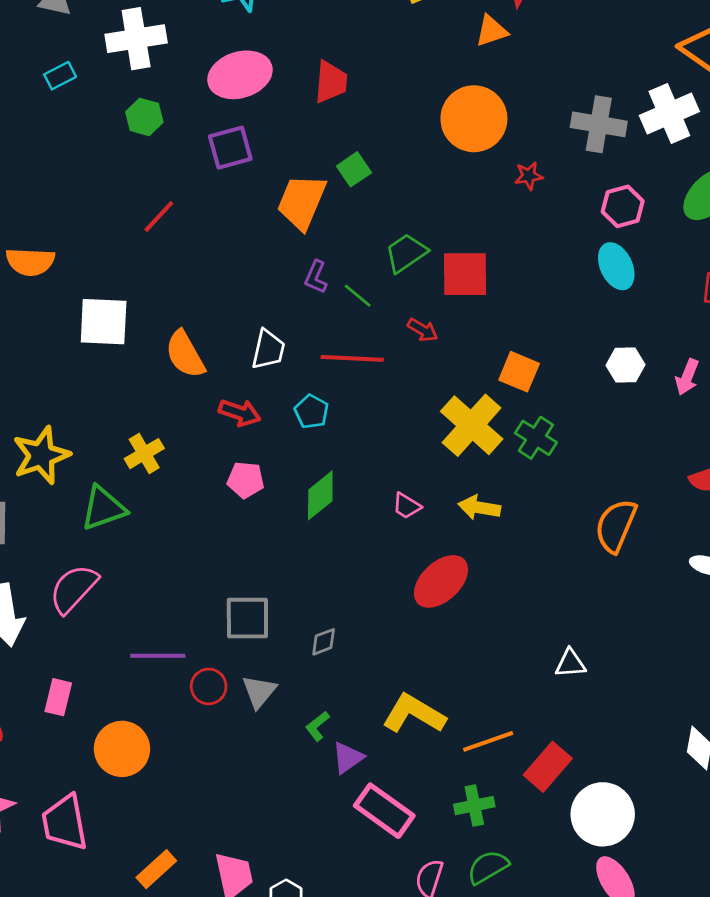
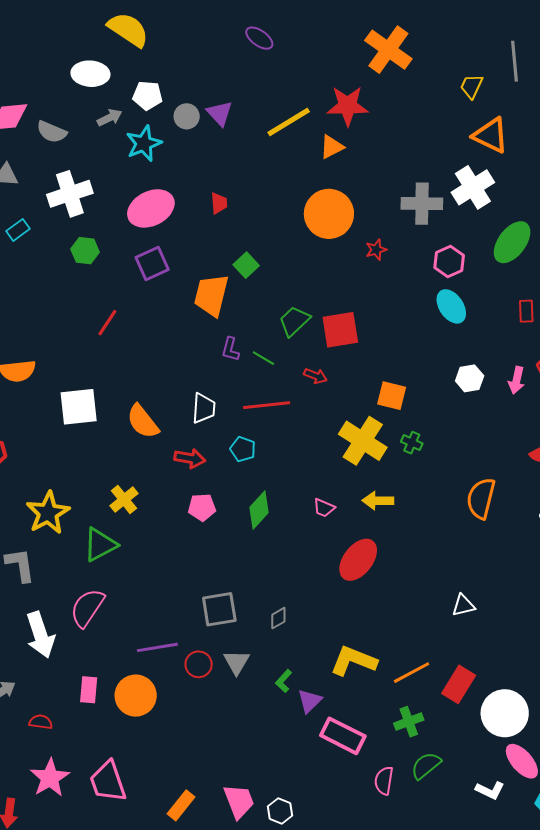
red trapezoid: (331, 82) -> (219, 203), size x0.7
green cross: (536, 438) -> (412, 443), size x0.7
orange circle: (122, 749) -> (136, 696), moved

